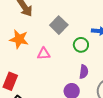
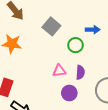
pink triangle: (44, 54) -> (59, 71), moved

